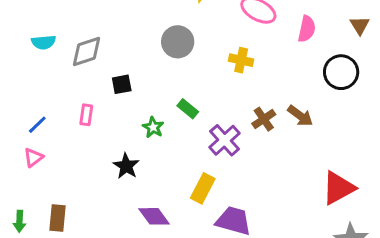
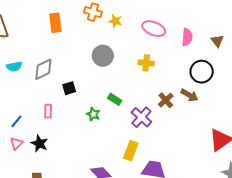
brown triangle: (360, 25) -> (217, 41), moved
black circle: (341, 72) -> (202, 72), moved
black star: (126, 166) -> (39, 143), moved

